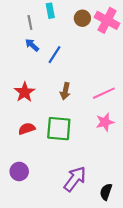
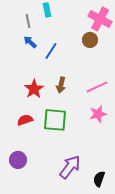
brown circle: (82, 18) -> (90, 40), moved
red star: (25, 92) -> (34, 89), moved

